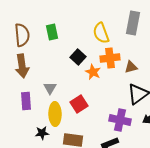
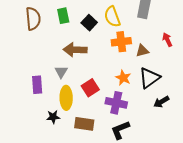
black square: (78, 57) -> (89, 23), moved
brown arrow: (22, 66) -> (75, 50), moved, turned 100
orange star: (93, 72) -> (123, 78), moved
purple cross: (120, 120) -> (116, 103), moved

